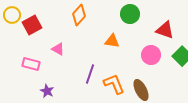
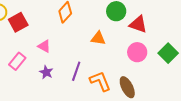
red triangle: (165, 30) -> (138, 24), moved
pink rectangle: (31, 64) -> (17, 61), turned -66
purple star: (47, 91) -> (46, 72), moved

